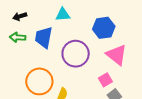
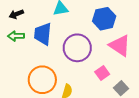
pink square: (105, 80) -> (102, 73), moved

